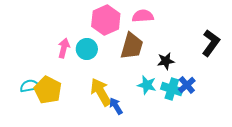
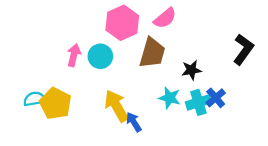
pink semicircle: (143, 16) -> (165, 18), turned 145
cyan cross: (172, 89) -> (198, 102), turned -35

